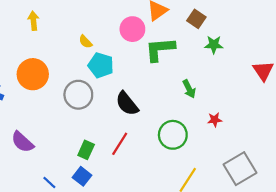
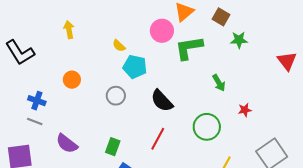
orange circle: (33, 74) -> (72, 80), size x0.6
gray circle: (78, 95) -> (116, 96), size x0.7
green rectangle: (86, 150) -> (113, 147), moved

